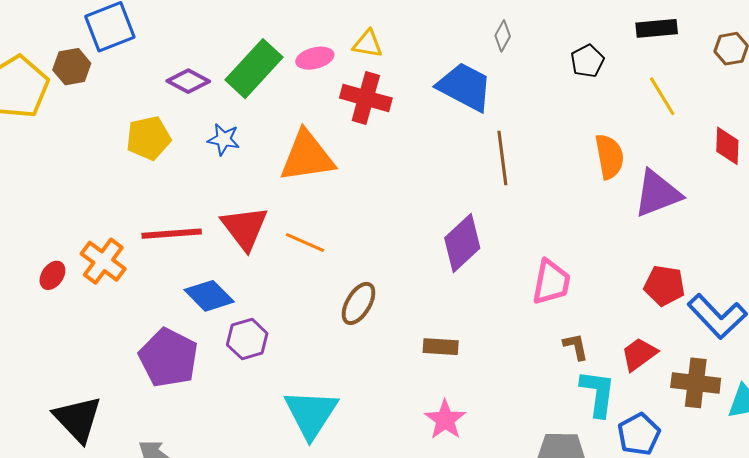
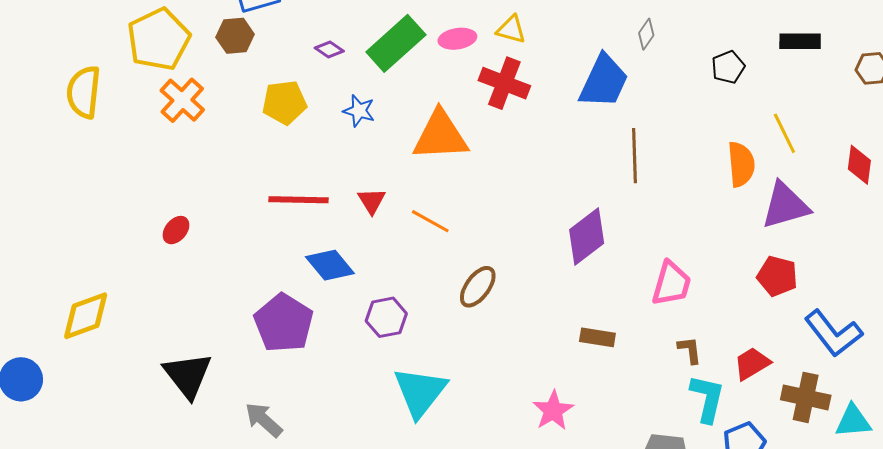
brown hexagon: (72, 67) -> (235, 36), moved
purple diamond: (188, 81) -> (329, 50), size x0.7
blue trapezoid: (465, 87) -> (604, 81), turned 82
yellow line: (662, 96) -> (784, 133), moved
red triangle: (245, 228) -> (372, 201), size x0.6
orange cross: (103, 261) -> (182, 100), moved
red pentagon: (664, 285) -> (777, 276), moved
purple hexagon: (247, 339) -> (386, 317), moved
brown rectangle: (441, 347) -> (597, 337), moved

